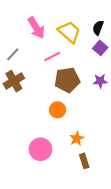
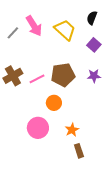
black semicircle: (98, 28) -> (92, 18), moved
gray line: (13, 54) -> (13, 33), moved
pink line: (52, 56) -> (37, 79), moved
pink circle: (41, 149) -> (38, 128), moved

